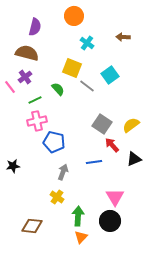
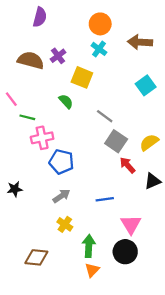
orange circle: (74, 16) -> (100, 24), moved
purple semicircle: (35, 27) -> (40, 17), moved
brown arrow: (123, 37) -> (140, 42), size x1.5
cyan square: (110, 75) -> (146, 85), moved
purple cross: (25, 77) -> (58, 56), moved
gray line: (87, 86) -> (105, 116), moved
green line: (35, 100) -> (27, 117), moved, turned 40
blue line: (94, 162) -> (105, 199), moved
gray arrow: (63, 172) -> (61, 196), moved, turned 35

